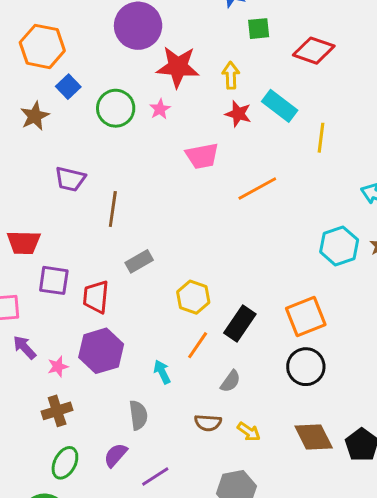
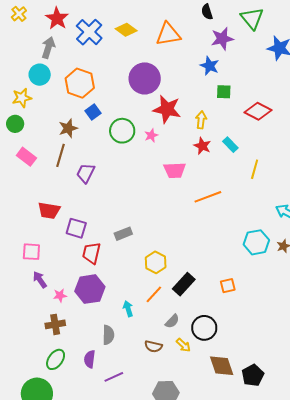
cyan rectangle: (280, 106) -> (230, 145), size x0.7
purple trapezoid: (70, 179) -> (86, 173), turned 95
brown line: (113, 209) -> (60, 155), moved
purple square: (54, 280) -> (76, 228), moved
orange square: (306, 316) -> (228, 286), size x0.6
black circle: (306, 367) -> (204, 328), moved
yellow arrow: (249, 432) -> (183, 345), moved
purple semicircle: (116, 455) -> (90, 359), turned -42

